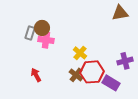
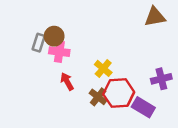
red arrow: (36, 75) -> (67, 81), moved

